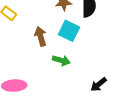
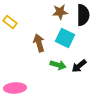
black arrow: (99, 84) -> (79, 66), moved

